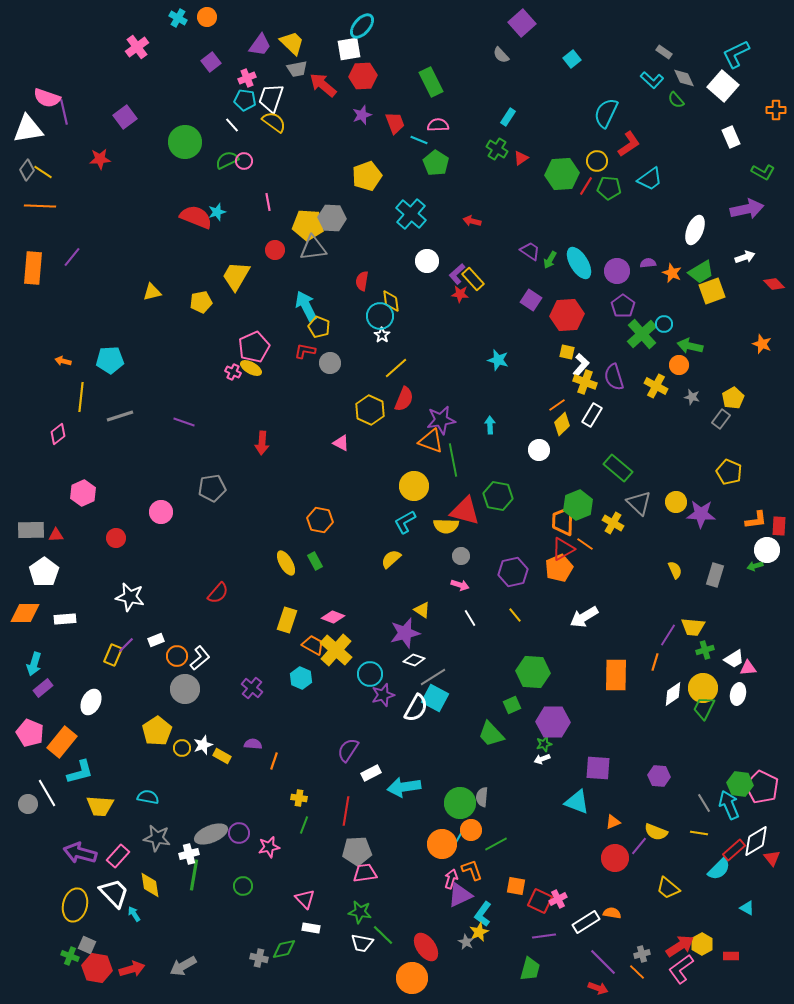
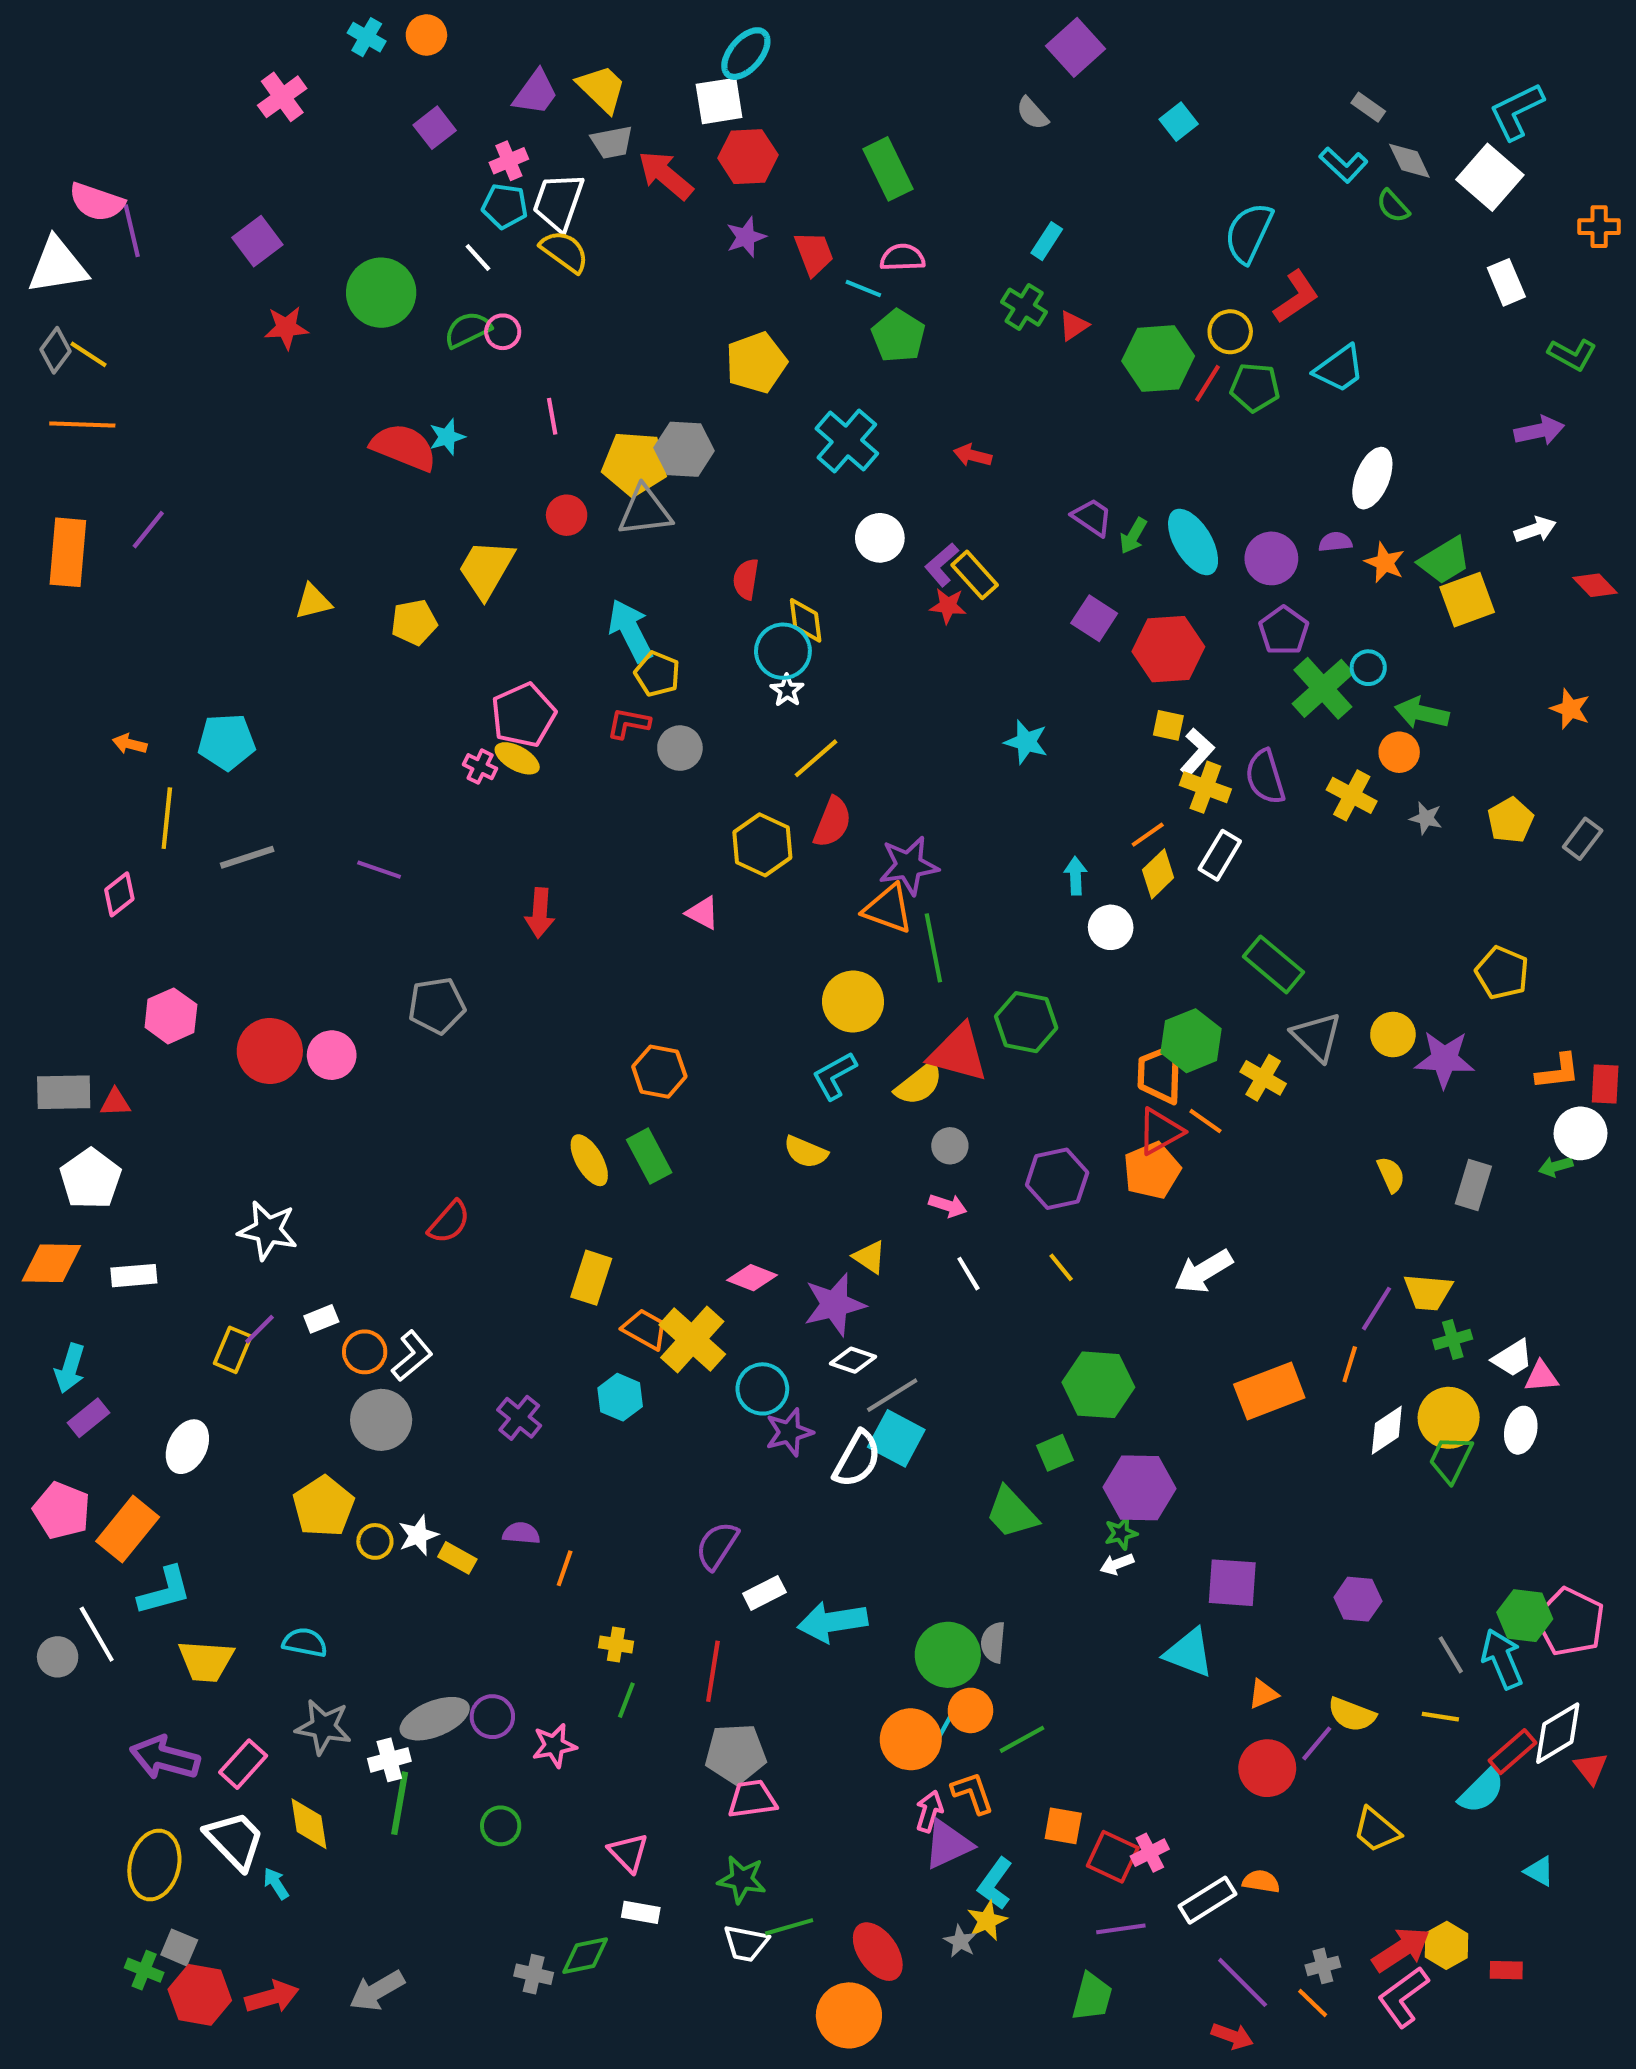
red star: (100, 159) -> (286, 328), moved
purple arrow: (747, 209) -> (1539, 431), size x0.7
white ellipse: (695, 230) -> (1372, 478), moved
gray rectangle: (721, 419) -> (1583, 839), moved
cyan arrow: (490, 425) -> (1076, 876), moved
yellow semicircle: (446, 526) -> (919, 1084), turned -40
red circle: (116, 538) -> (270, 1051), moved, size x1.6
yellow semicircle: (391, 559) -> (806, 1152), turned -115
green rectangle: (315, 561) -> (649, 1156), size x1.4
pink diamond: (333, 617) -> (752, 1278), moved
orange rectangle: (616, 675) -> (1269, 1391), turned 68
green line: (383, 935) -> (789, 1927), turned -60

